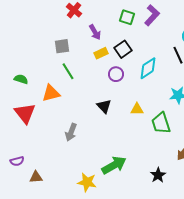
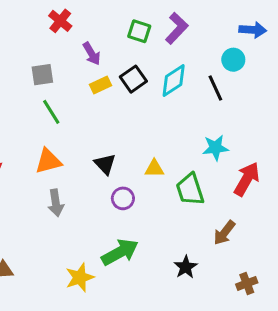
cyan diamond: (148, 68) -> (174, 81), moved
purple circle: (116, 74) -> (123, 198), moved
orange triangle: (51, 93) -> (48, 161), moved
gray arrow: (71, 132) -> (56, 203), turned -30
yellow star: (87, 182) -> (80, 277), turned -30

